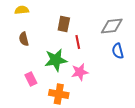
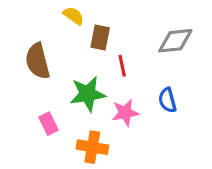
yellow semicircle: (22, 10) -> (74, 16), moved, turned 40
brown semicircle: (24, 39) -> (38, 61), size x1.6
blue semicircle: (118, 51) -> (167, 100), moved

